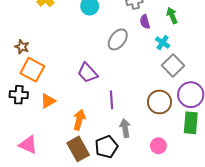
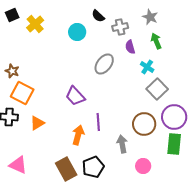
orange arrow: (79, 120) -> (78, 135), moved
gray arrow: (125, 128) -> (122, 144), moved

